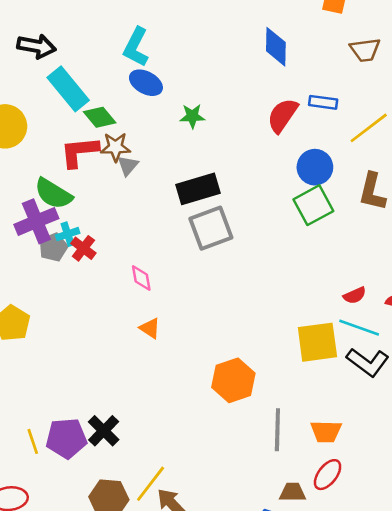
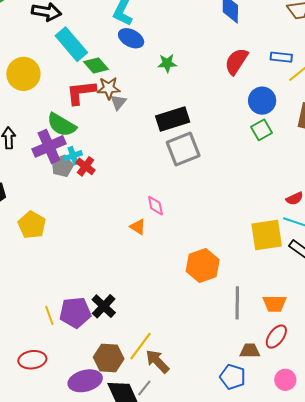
blue rectangle: (323, 102) -> (281, 57), moved
green square: (313, 205) -> (261, 130), size x0.7
pink diamond: (141, 278) -> (155, 206), moved

